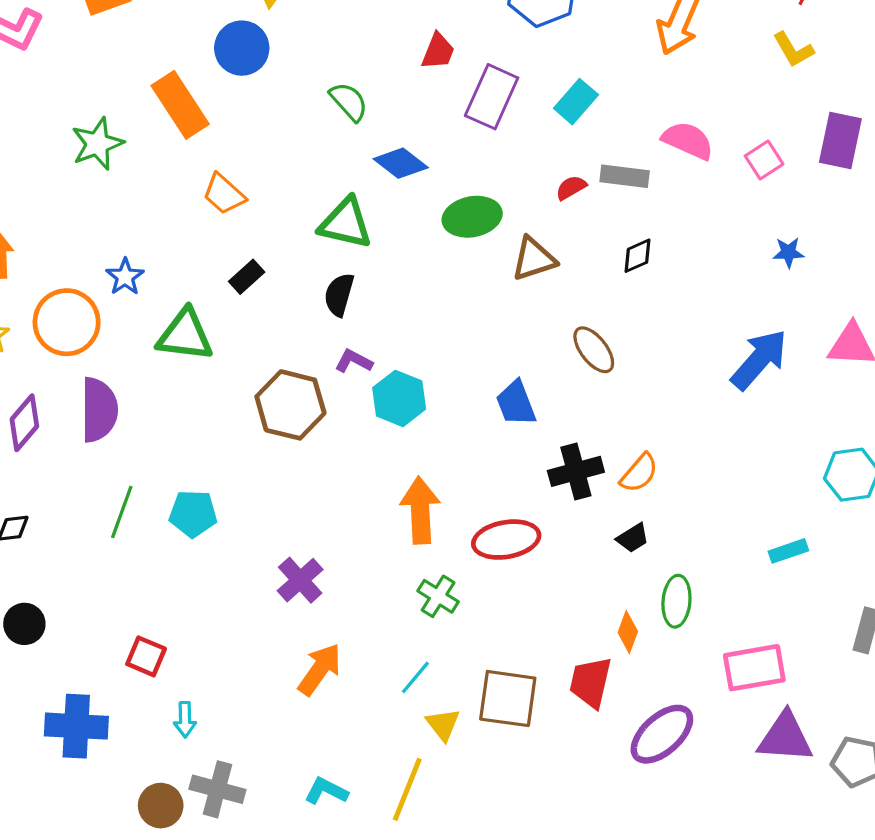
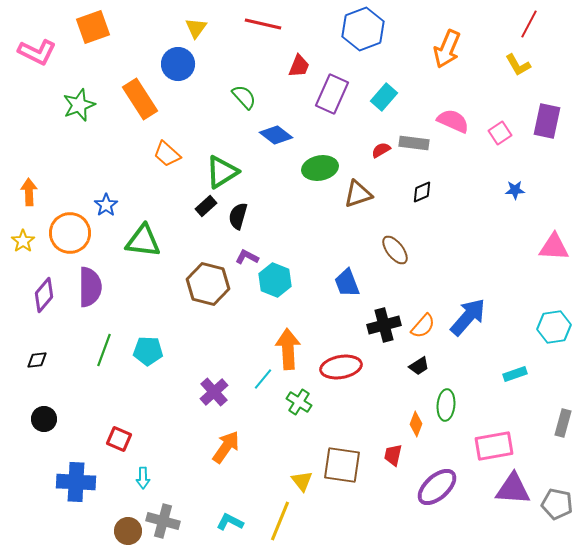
green star: (97, 144) -> (79, 105), moved
green triangle: (346, 223) -> (222, 172), moved, turned -45
black rectangle: (247, 277) -> (206, 206), moved
blue arrow: (759, 359) -> (468, 317), moved
cyan line: (415, 677) -> (263, 379), moved
red trapezoid: (591, 682) -> (393, 455), size x0.7

